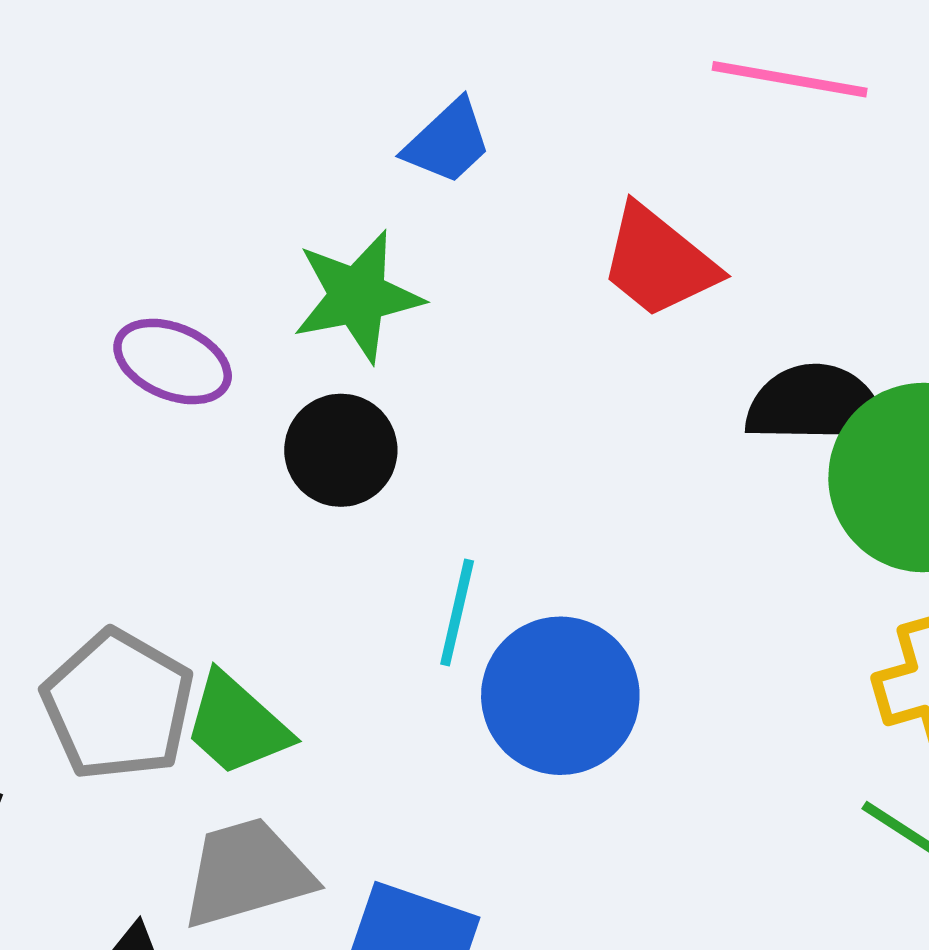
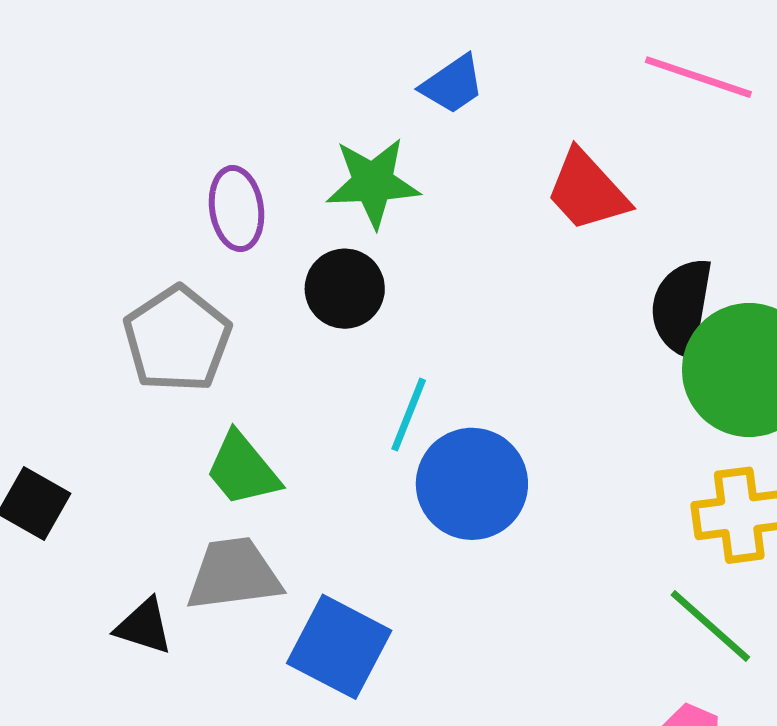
purple ellipse: (173, 362) -> (236, 209), turned 50
black semicircle: (816, 404) -> (682, 307), turned -90
gray pentagon: (118, 705) -> (177, 339), moved

